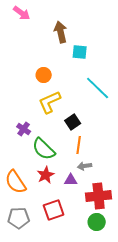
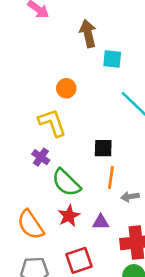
yellow L-shape: (50, 102) -> (52, 123), moved, turned 95
black square: (73, 122) -> (103, 148), turned 35
gray arrow: (85, 166) -> (130, 197), moved

